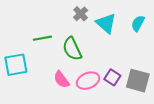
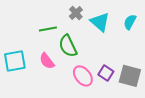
green line: (42, 38) -> (48, 29), moved
pink semicircle: (61, 80) -> (47, 61), moved
pink ellipse: (88, 81) -> (83, 76), turned 75

